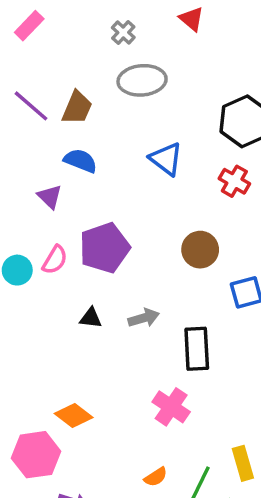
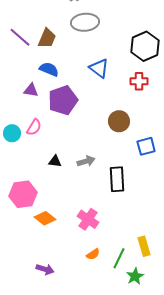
red cross: (234, 181) -> (139, 81), turned -30
purple triangle: (50, 197) -> (31, 90), turned -35
purple pentagon: (104, 248) -> (63, 100), moved
pink cross: (171, 407) -> (88, 219), moved
pink hexagon: (36, 455) -> (23, 194), moved

